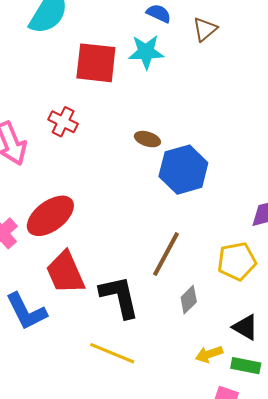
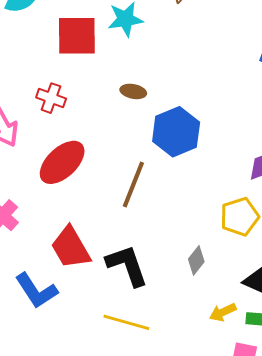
brown ellipse: (147, 139) -> (133, 91), moved
red ellipse: (50, 216) -> (62, 162), moved
brown line: (166, 254) -> (133, 184), moved

